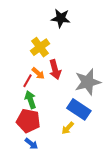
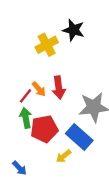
yellow cross: (40, 47) -> (47, 45), moved
red pentagon: (28, 121) -> (44, 129), moved, turned -30

